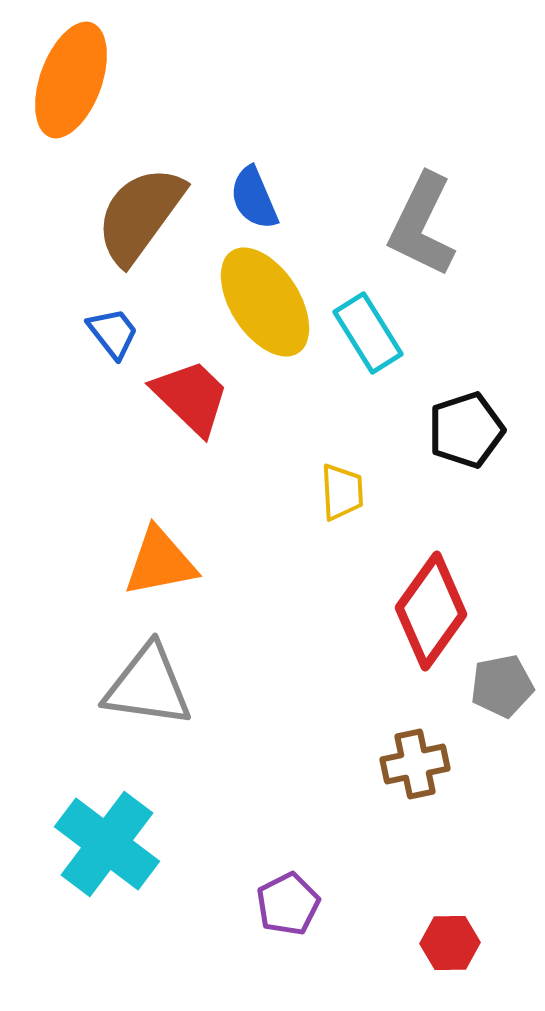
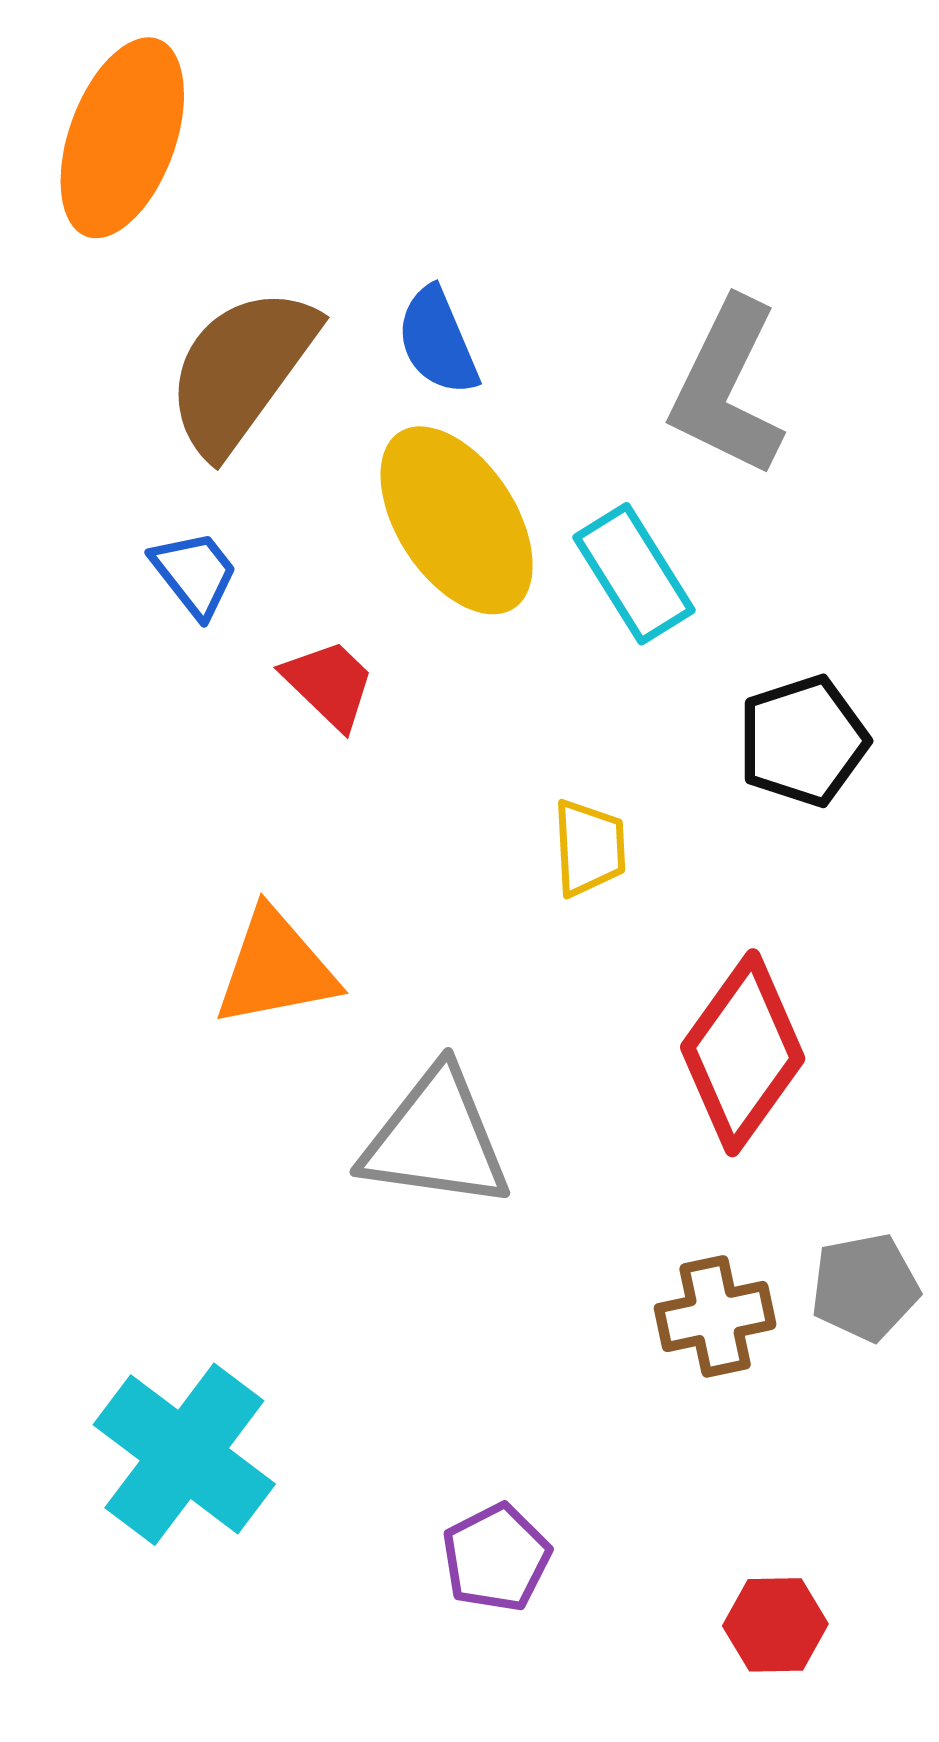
red trapezoid: (191, 397) -> (329, 684), size x0.7
gray triangle: (148, 686) -> (436, 1139), moved
gray pentagon: (502, 686) -> (865, 1287), moved

